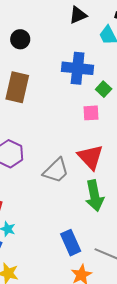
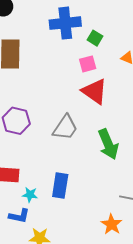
red triangle: (90, 157) -> (95, 91), moved
blue rectangle: (71, 243) -> (60, 185), moved, turned 45

